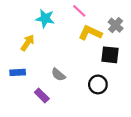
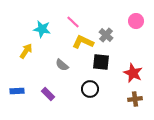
blue rectangle: (18, 72) -> (17, 91), moved
gray semicircle: (58, 75) -> (62, 65), moved
purple rectangle: (42, 95) -> (48, 94), moved

